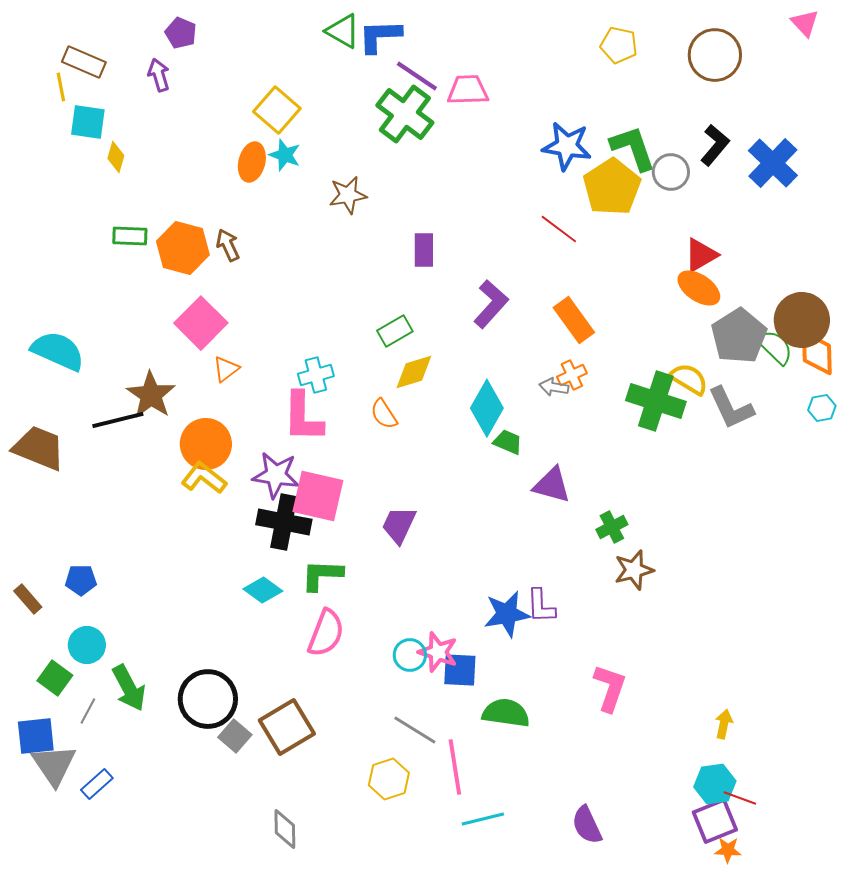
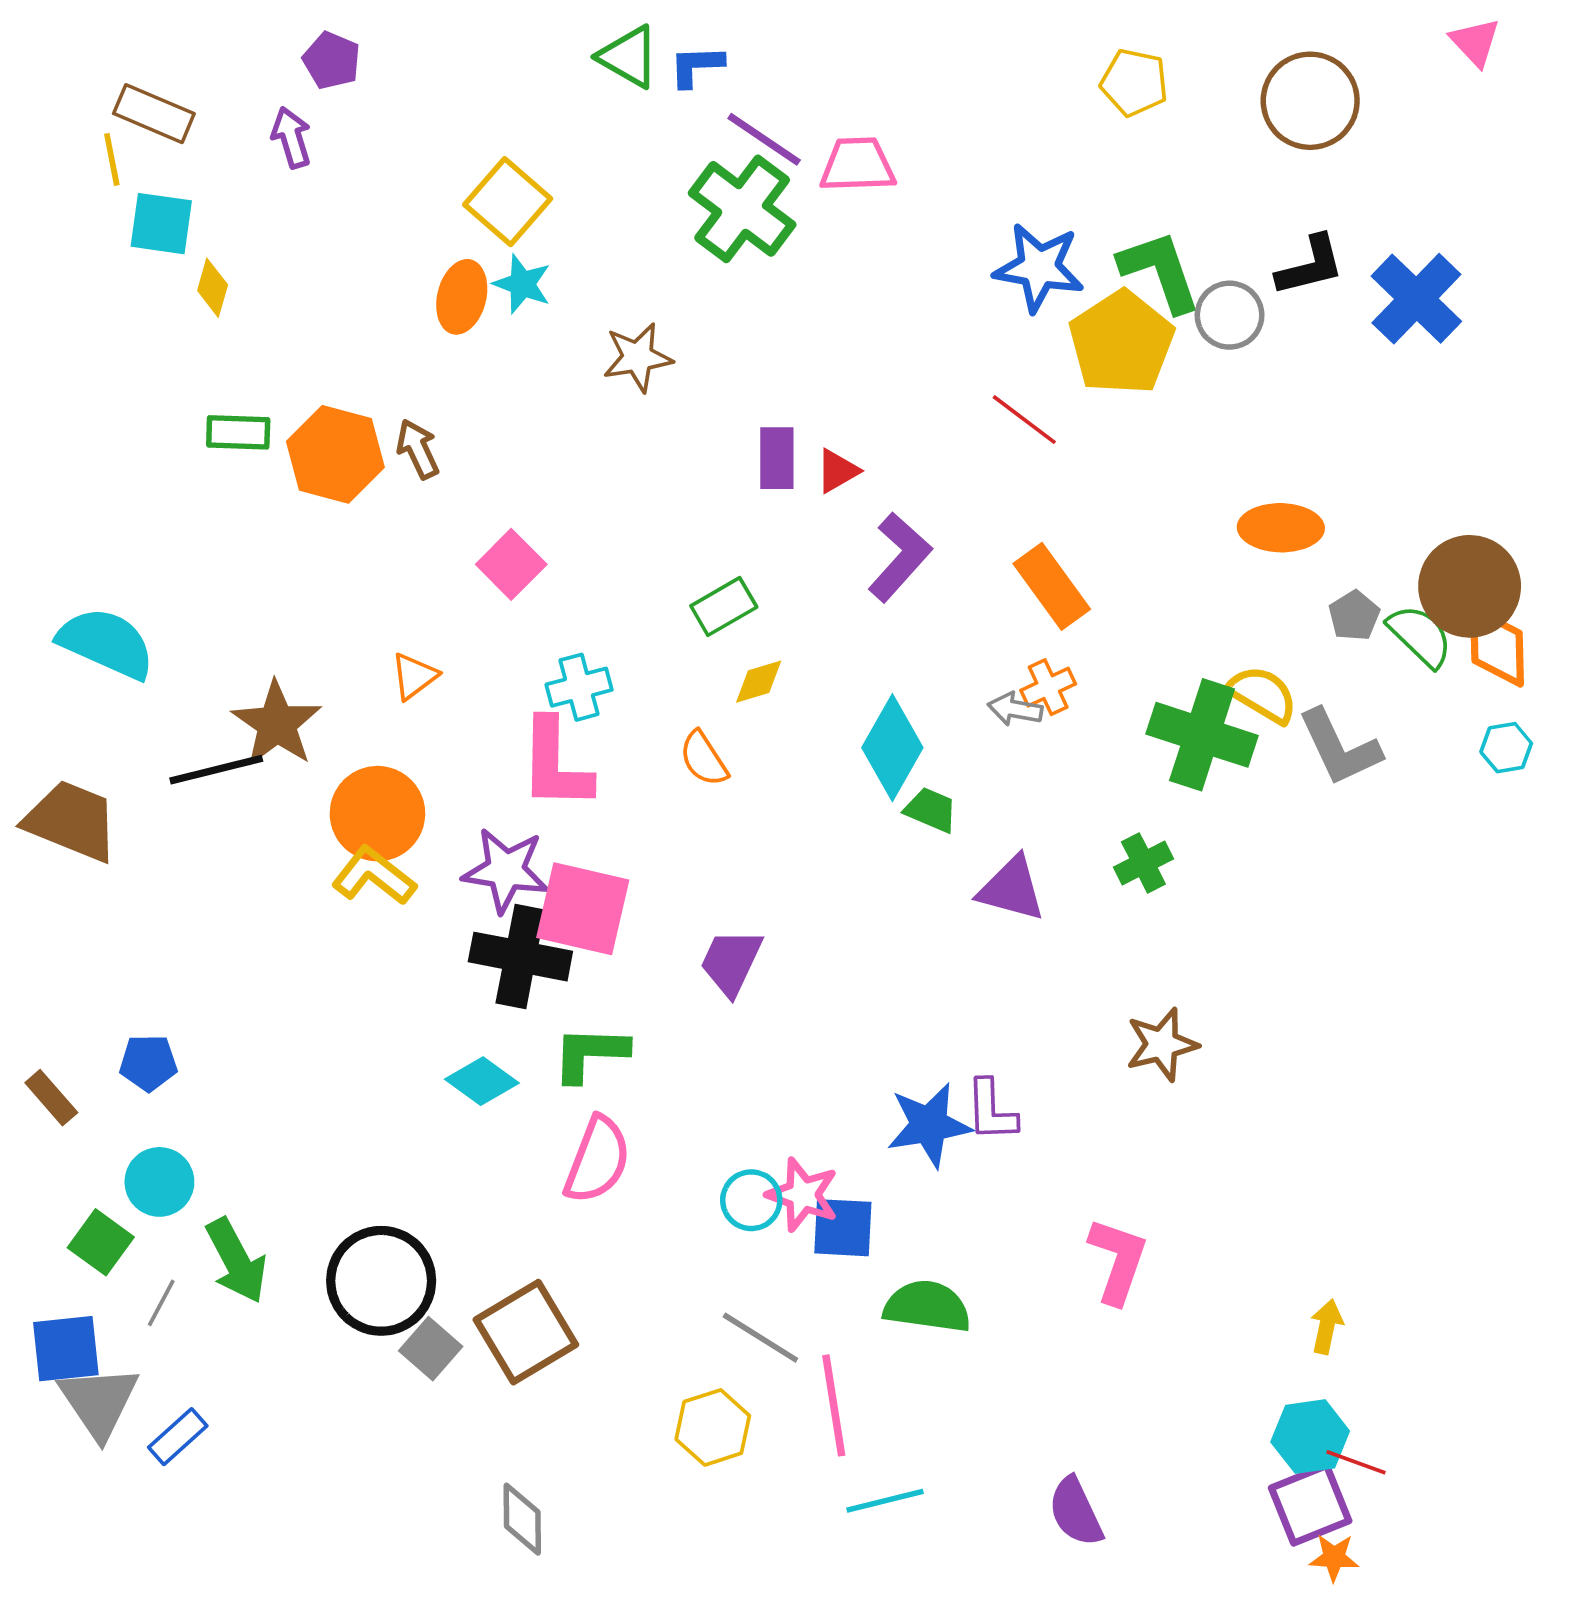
blue L-shape: (380, 36) -> (696, 66), size x0.7
black L-shape: (715, 145) -> (1310, 266), turned 36
red triangle: (701, 255) -> (837, 471), moved, size x0.7
orange ellipse: (699, 288) -> (1281, 528), turned -33
pink square: (201, 323) -> (511, 564), moved, size x0.7
gray pentagon: (739, 336) -> (1354, 616), size x0.5
yellow diamond: (414, 372) -> (759, 682), size x0.7
green cross: (612, 527) -> (1143, 863), moved

